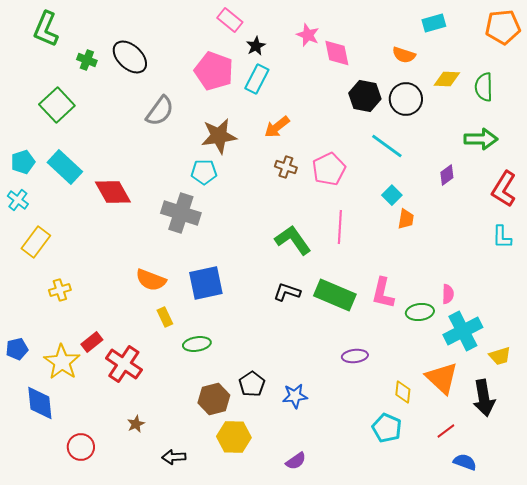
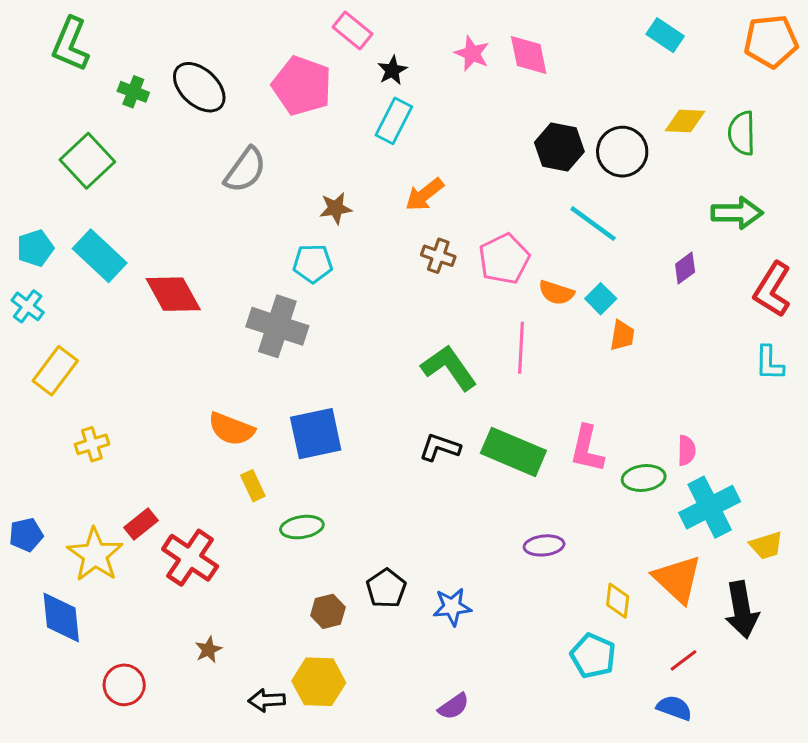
cyan rectangle: (434, 23) -> (665, 35), turned 50
pink diamond: (337, 53) -> (529, 55), moved
orange semicircle: (404, 55) -> (556, 293), moved
pink pentagon: (214, 71) -> (302, 86), moved
brown star: (219, 136) -> (336, 208), size x0.6
brown hexagon: (214, 399) -> (328, 611), size x0.7
yellow hexagon: (234, 437) -> (319, 682), moved
blue semicircle: (465, 462) -> (674, 708), moved

